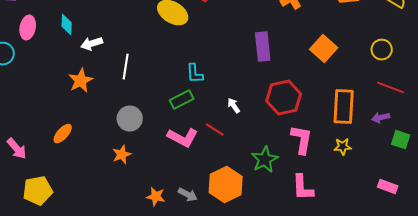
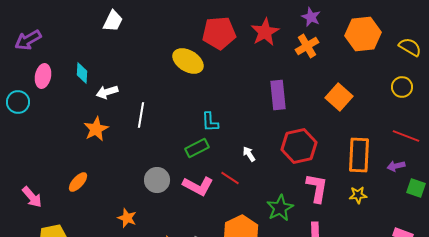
yellow circle: (382, 50) -> (402, 87), moved
gray circle: (130, 119) -> (157, 180), moved
orange star: (122, 155) -> (127, 218), moved, turned -30

